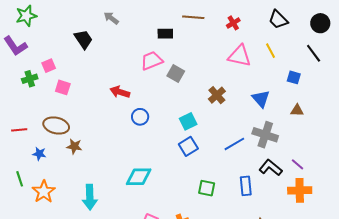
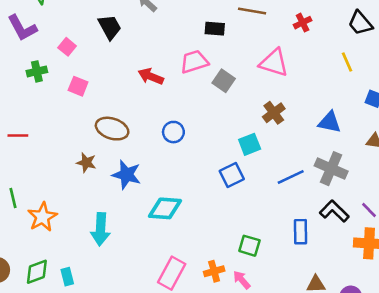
pink triangle: (240, 56) -> (274, 63), moved
pink square: (49, 66) -> (67, 47), moved, turned -32
red arrow: (120, 92) -> (151, 76), moved
blue triangle: (261, 99) -> (330, 122), turned -42
cyan square: (188, 121) -> (250, 144), moved
brown ellipse: (56, 126) -> (112, 129), moved
blue star: (39, 154) -> (127, 175), moved, size x1.6
green square: (207, 188) -> (249, 246), moved

